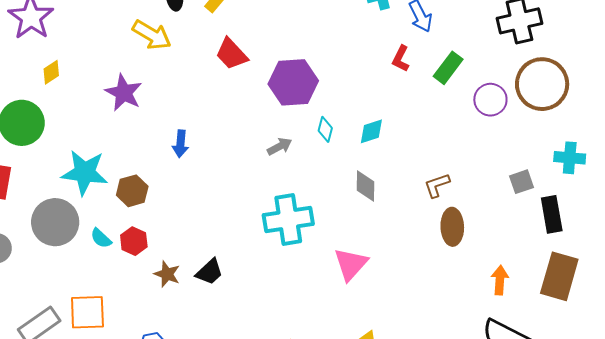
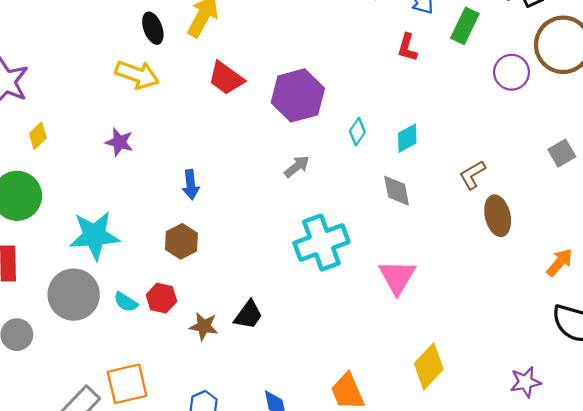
green rectangle: (448, 68) -> (465, 26), moved
purple star: (124, 93) -> (119, 142), size x0.7
cyan diamond: (325, 129) -> (357, 132), moved, turned 30
cyan diamond: (371, 131) -> (407, 138), moved
brown hexagon: (132, 191) -> (181, 241), moved
orange arrow: (500, 280) -> (560, 263), turned 48

